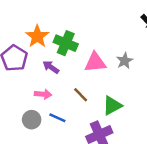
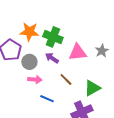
orange star: (37, 36) -> (29, 32), turned -30
purple arrow: (51, 67) -> (52, 58), moved
gray circle: (32, 120) -> (29, 62), moved

